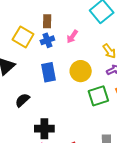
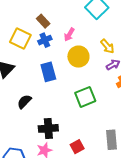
brown rectangle: (47, 21) -> (43, 21), turned -40
yellow circle: (81, 71) -> (78, 57), moved
green square: (98, 96) -> (85, 97), moved

